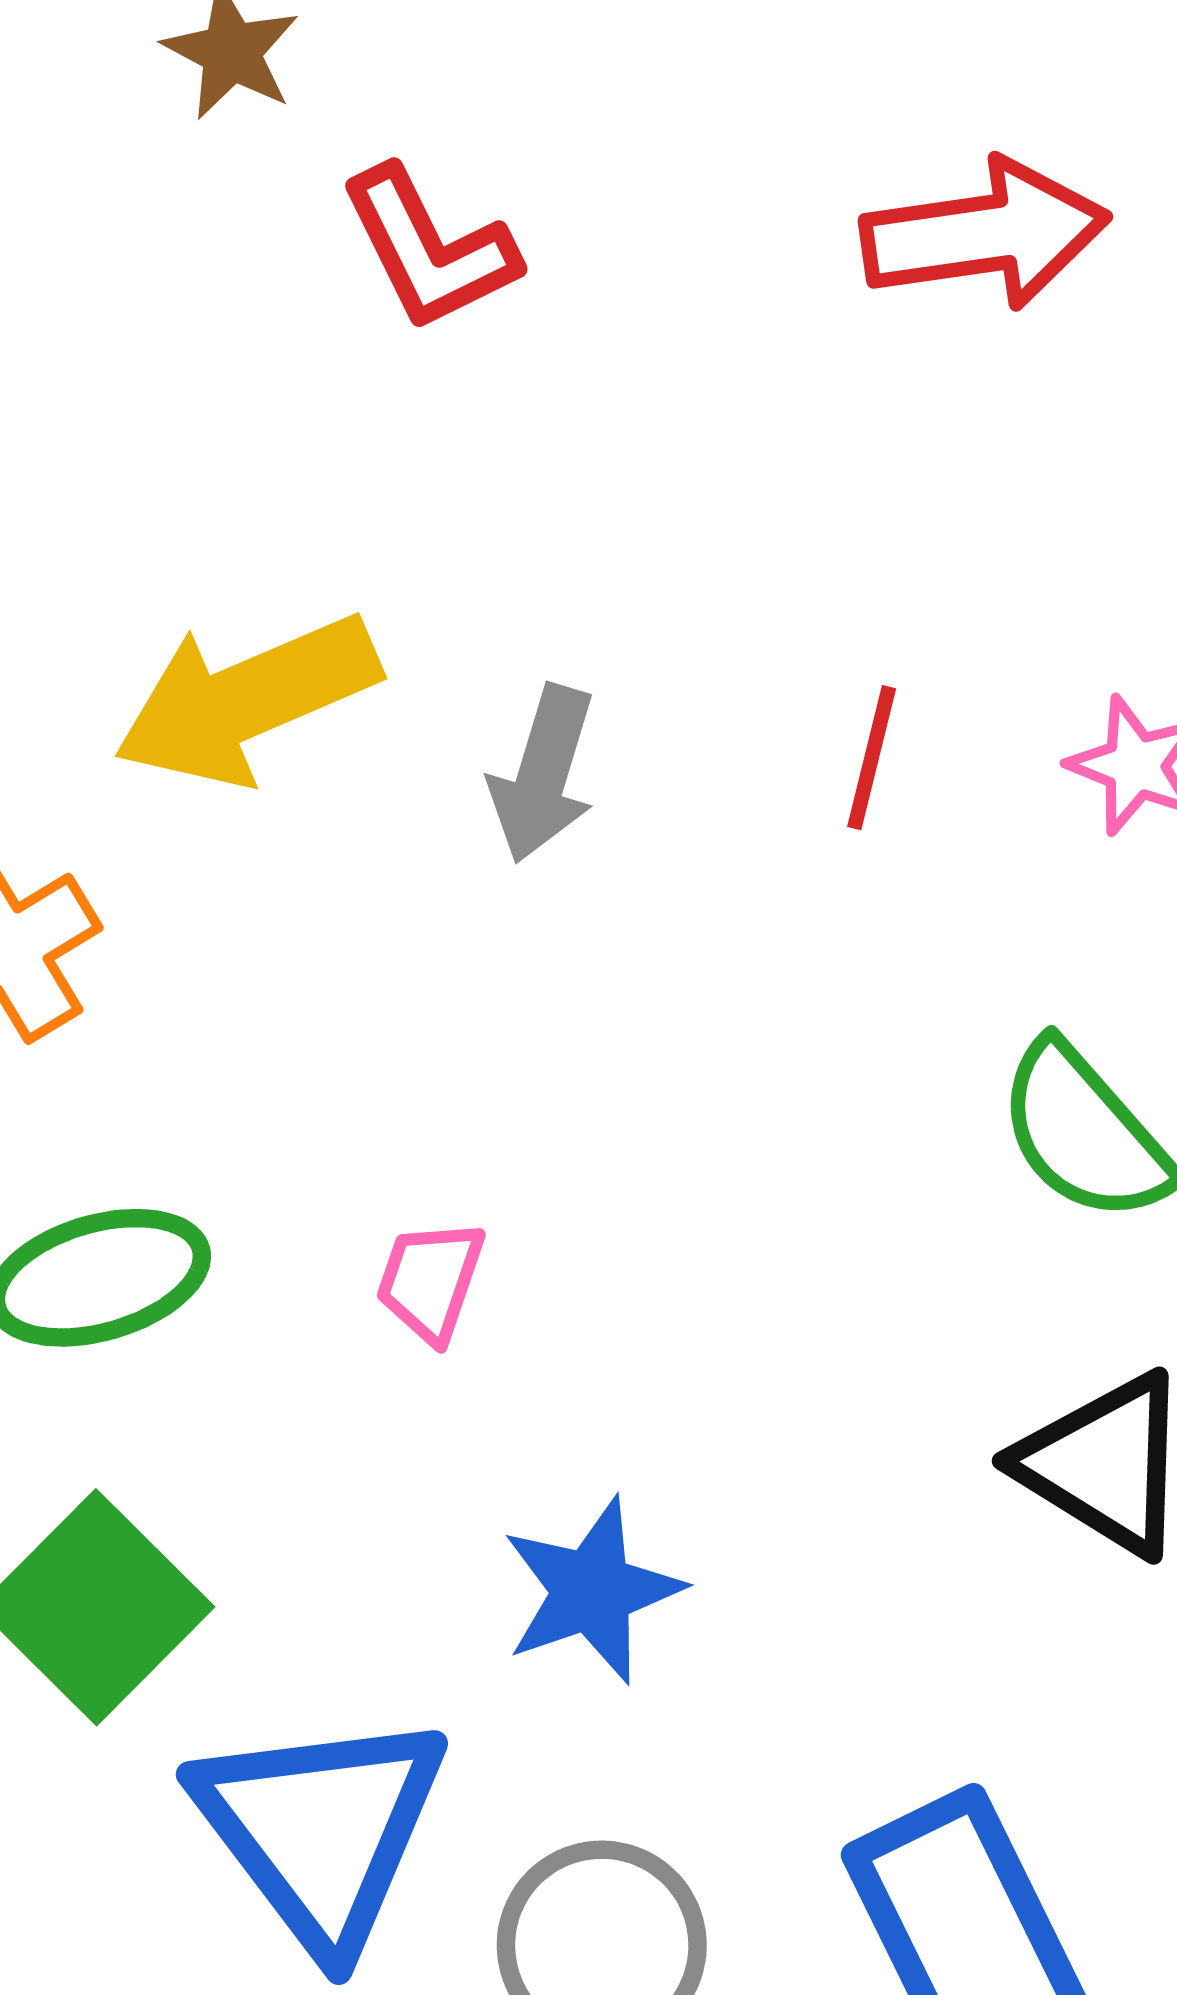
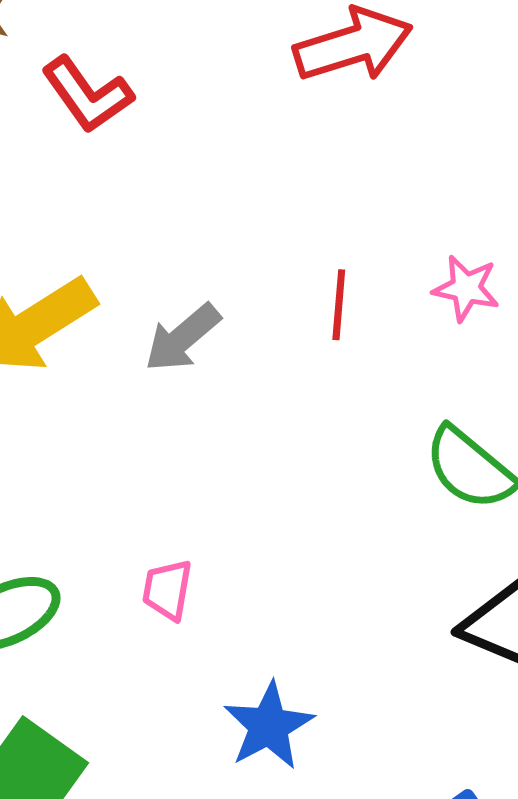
gray arrow: (543, 774) -> (182, 338), turned 42

